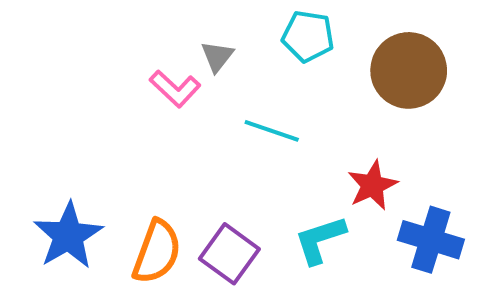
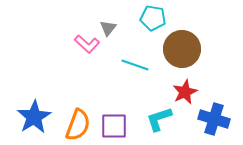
brown circle: (409, 70) -> (182, 49), moved
purple square: (229, 254) -> (114, 126), turned -36

